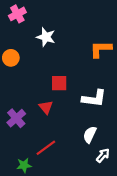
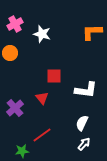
pink cross: (17, 14) -> (15, 24), moved
orange L-shape: (101, 49) -> (92, 32), moved
white arrow: (103, 155) -> (84, 144), moved

